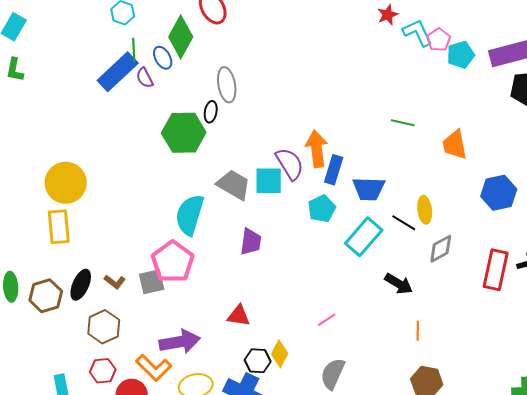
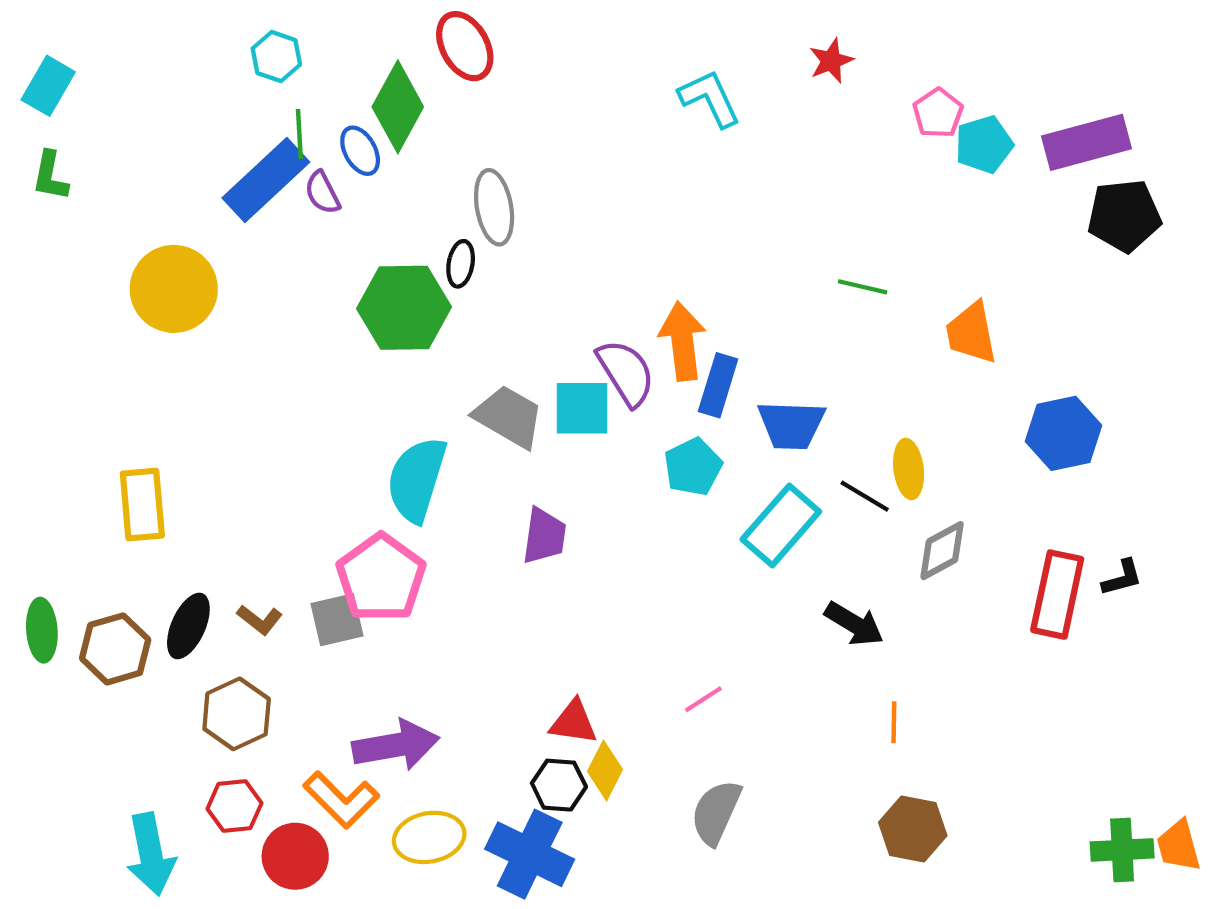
cyan L-shape: (418, 33) -> (710, 98), moved
yellow circle: (66, 183) -> (174, 289), moved
red triangle: (239, 316) -> (574, 722), moved

